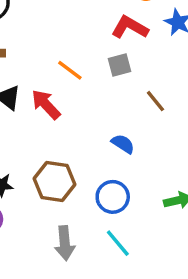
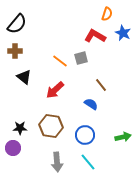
gray square: (120, 65) -> (81, 58), moved
brown line: (155, 101) -> (101, 85), moved
red arrow: (46, 104) -> (55, 90), moved, turned -90

